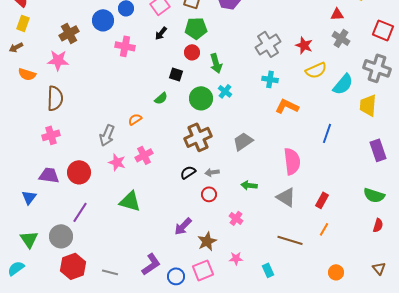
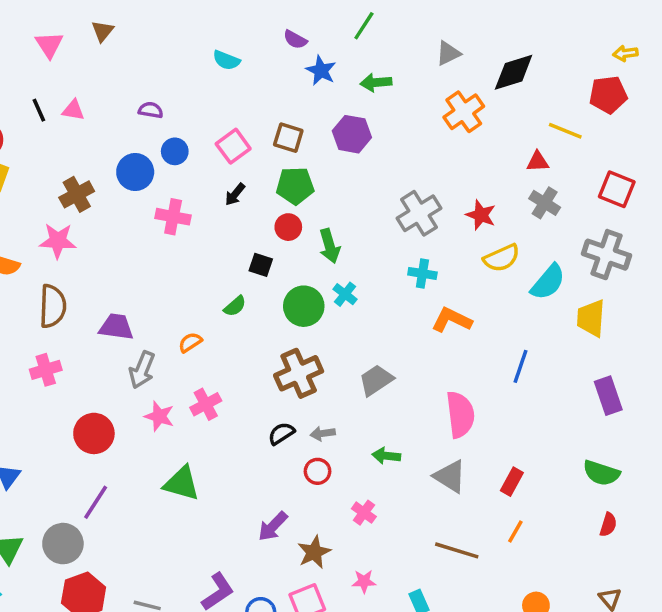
purple trapezoid: (49, 175) -> (116, 327), moved

